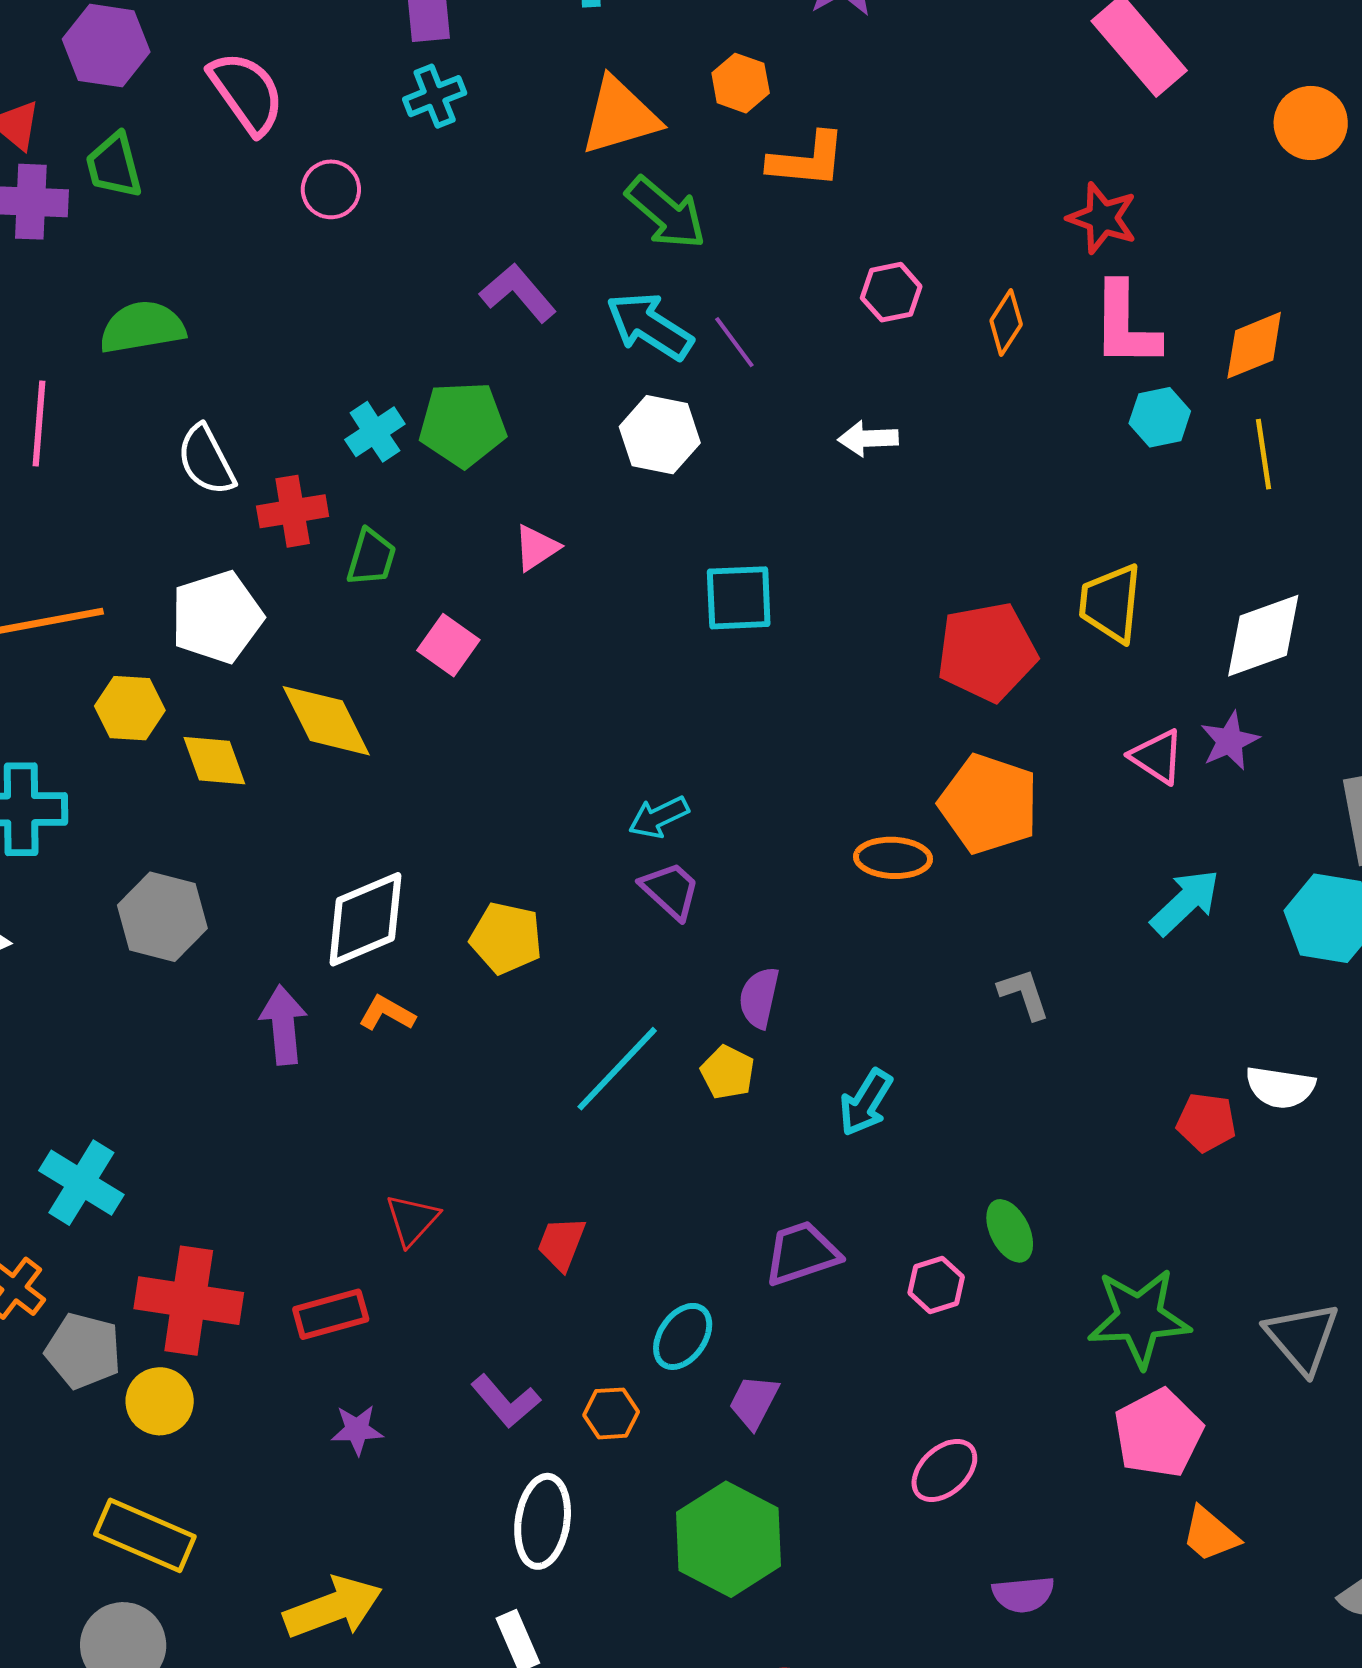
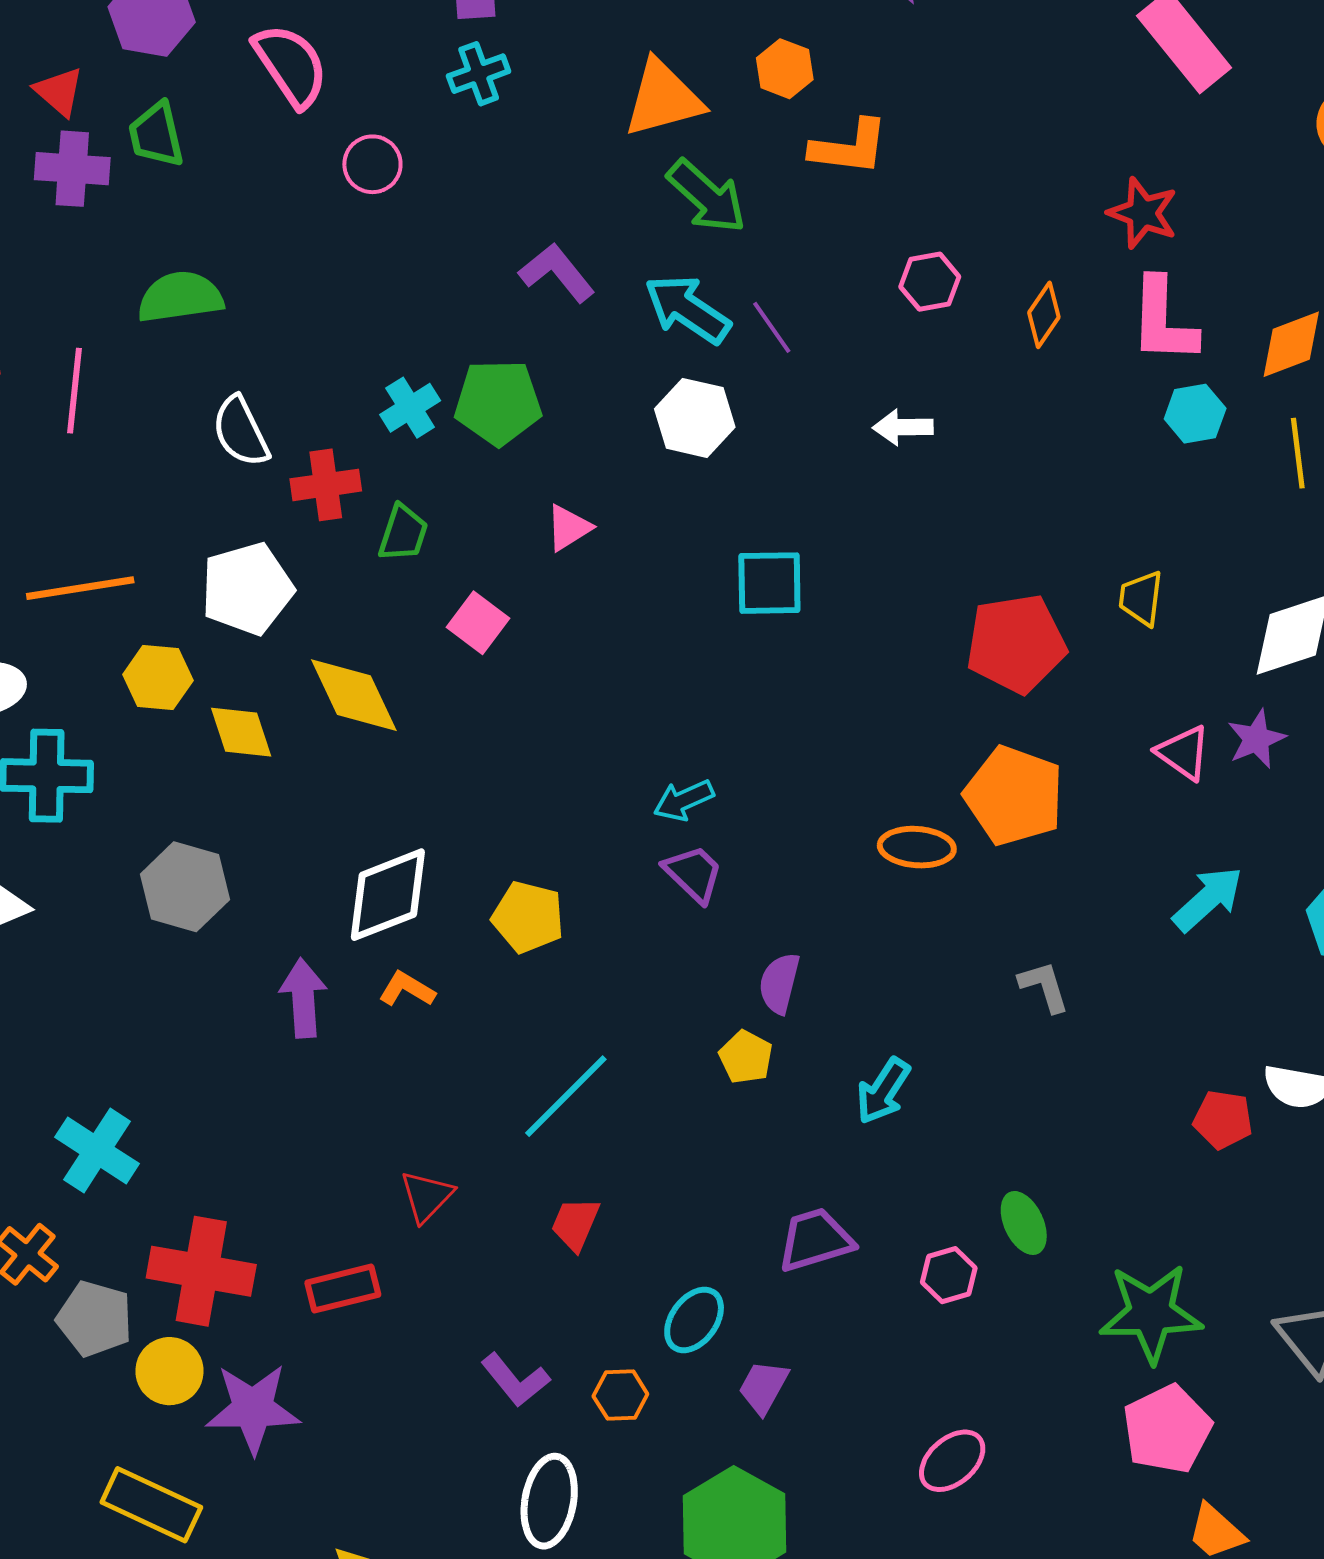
yellow trapezoid: (1111, 603) -> (1141, 598), size x0.7
cyan line: (617, 1069) -> (566, 1096), moved
purple star: (357, 1430) -> (253, 1409), moved, size x1.8

